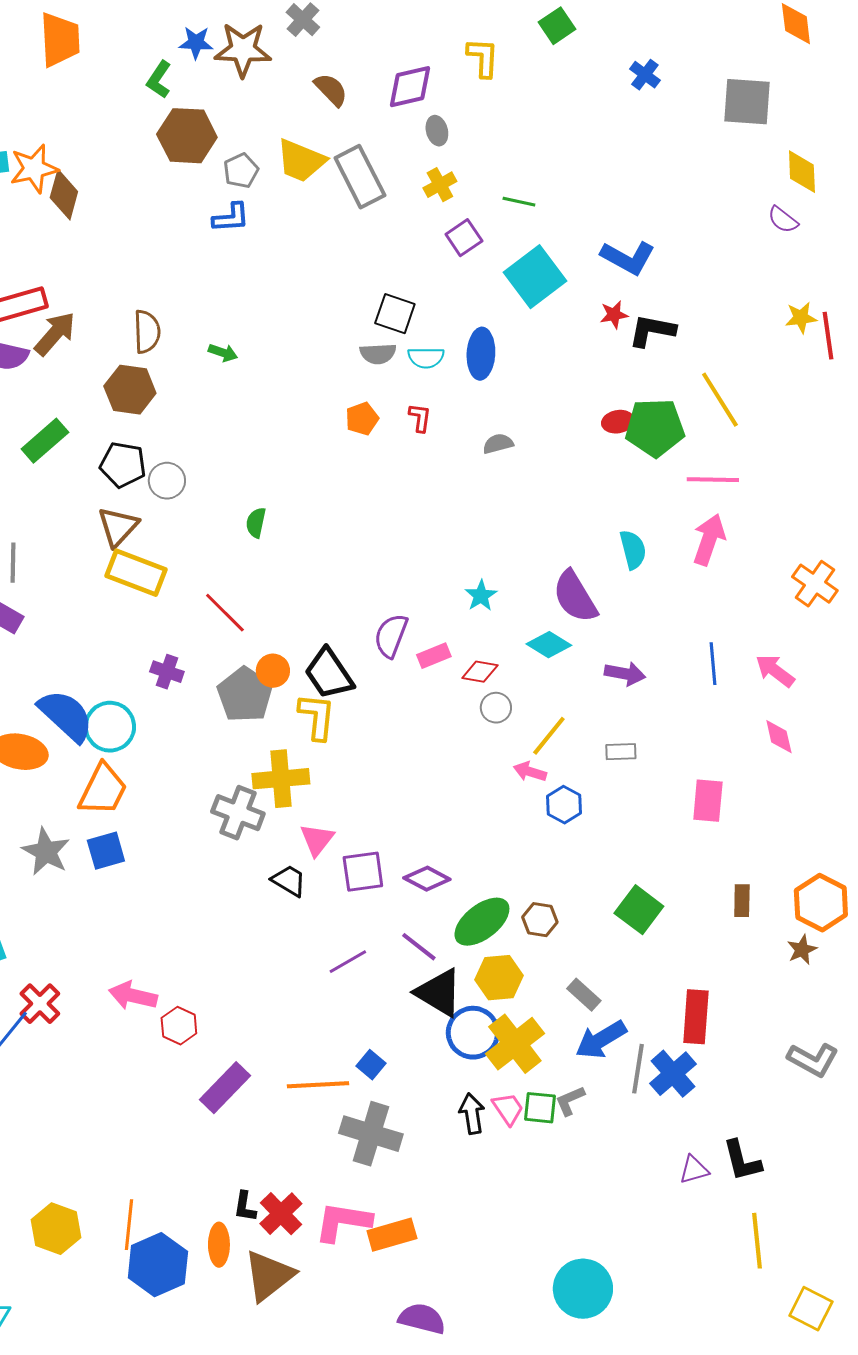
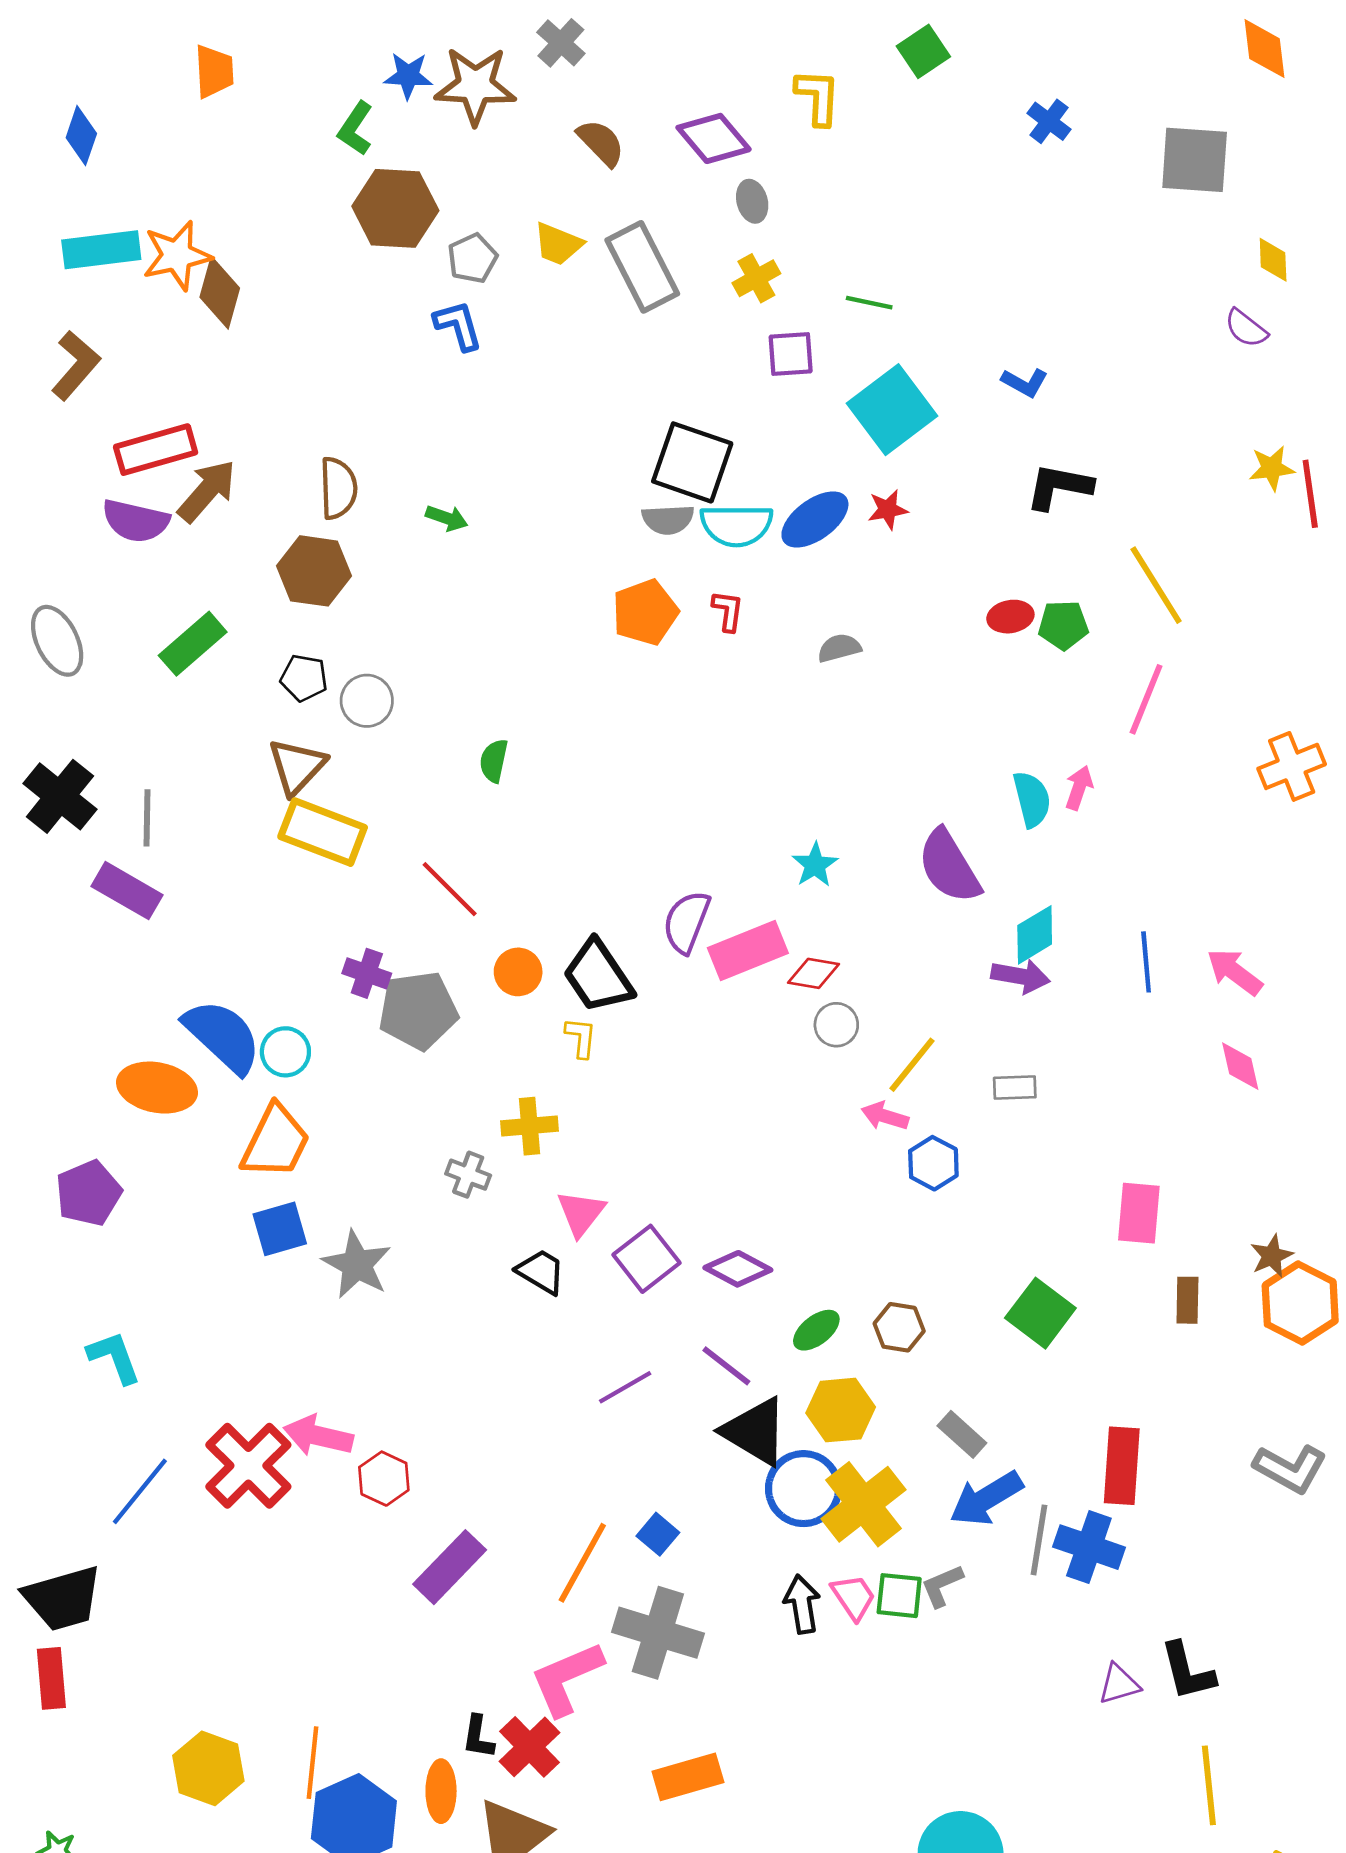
orange trapezoid: (60, 40) -> (214, 71), size x0.7
purple diamond: (410, 87) -> (714, 138), turned 63
yellow trapezoid: (301, 161) -> (558, 244), size x0.7
yellow diamond: (802, 172) -> (1273, 260), size x0.7
blue L-shape: (231, 218) -> (458, 325), turned -102
purple square: (464, 238) -> (791, 354), turned 30
blue L-shape: (628, 258) -> (1025, 382), size x0.6
black square: (395, 314) -> (692, 462), size x1.4
red star: (614, 315) -> (888, 510), moved
blue ellipse: (481, 354) -> (815, 520), turned 51
cyan semicircle: (426, 358) -> (736, 525), size x1.4
orange pentagon: (362, 419) -> (645, 612), size x1.4
green pentagon: (655, 428) -> (1063, 625), size x0.6
black pentagon: (123, 465) -> (304, 678), size x0.7
pink line: (713, 480) -> (1146, 699), turned -69
pink arrow: (709, 540) -> (1079, 788), moved, size x0.6
orange cross: (815, 584) -> (1292, 766), moved, turned 33
cyan diamond: (549, 645) -> (1035, 935), moved, turned -63
pink rectangle: (434, 656) -> (748, 951), size x1.6
gray pentagon: (245, 695) -> (418, 1010), moved, turned 30
yellow L-shape: (317, 717) -> (581, 1038), size x0.6
cyan circle: (110, 727) -> (285, 1052), size x0.7
yellow cross: (281, 779) -> (529, 1126), size x0.7
pink rectangle: (708, 801) -> (1139, 1213), moved
gray cross: (238, 813) -> (468, 1175), size x0.6
gray star: (46, 852) -> (357, 1265), moved
purple square: (363, 872) -> (647, 1259), turned -30
green ellipse: (482, 922) -> (816, 1330), size x0.6
brown star: (802, 950) -> (1272, 1256), moved
red cross: (40, 1004) -> (248, 1466), moved, size x1.5
gray L-shape: (813, 1060) -> (1290, 1469), moved
blue cross: (673, 1074) -> (1089, 1547), turned -30
orange line: (318, 1085) -> (582, 1563), turned -58
pink L-shape: (343, 1222) -> (567, 1678), moved, turned -32

